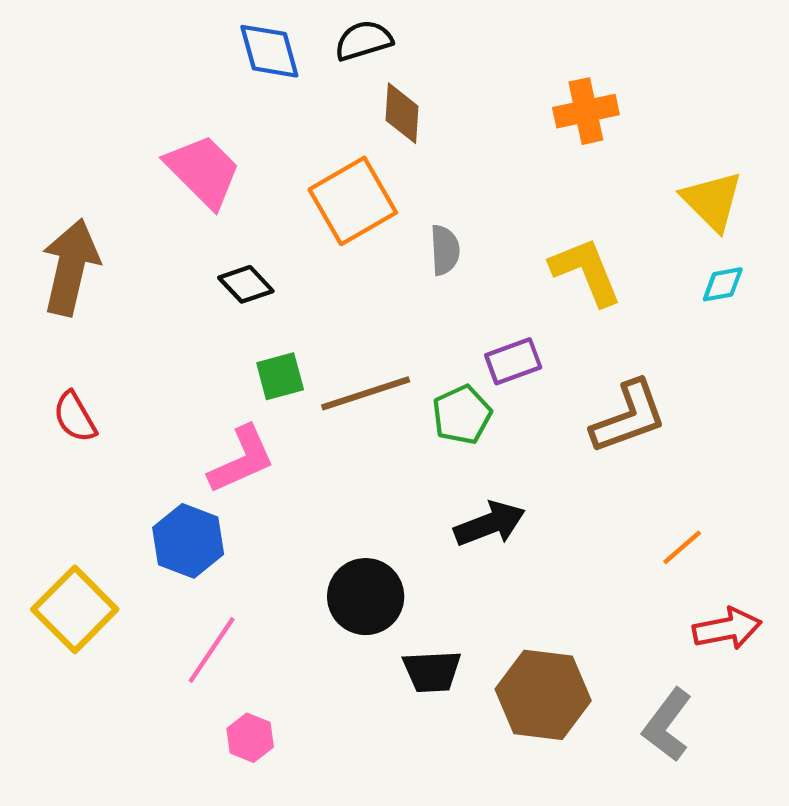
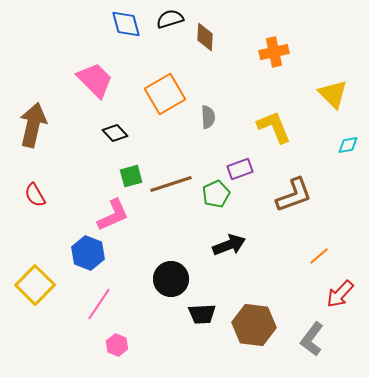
brown diamond: (402, 113) -> (205, 37), moved
cyan diamond: (723, 284) -> (348, 145), moved
red arrow: (727, 629) -> (340, 294), turned 144

